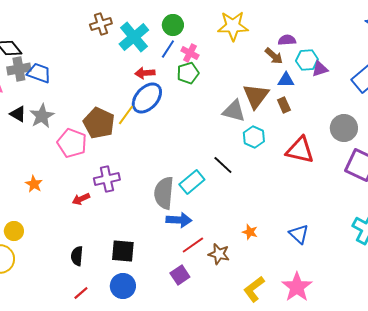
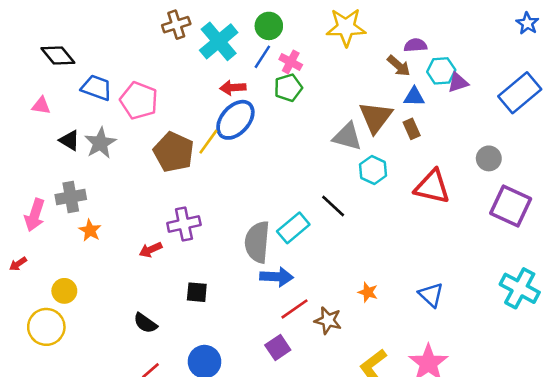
gray cross: (19, 69) -> (71, 197), moved
gray circle: (344, 128) -> (489, 158), size x0.7
pink pentagon: (72, 143) -> (139, 101), moved
black square: (123, 251) -> (197, 292), moved, size x0.7
black semicircle: (77, 256) -> (145, 323), turned -60

